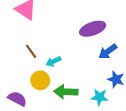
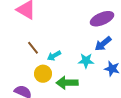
purple ellipse: (93, 29) -> (102, 19), moved
cyan star: (100, 97) -> (86, 61), moved

